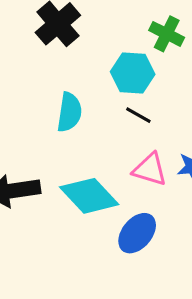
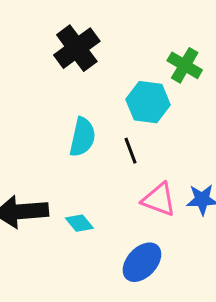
black line: (138, 115) -> (130, 151), moved, turned 36
cyan diamond: (89, 196) -> (79, 223), moved, size x0.5

